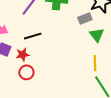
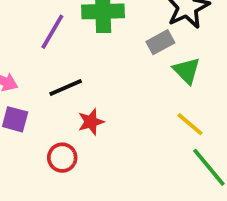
red star: (23, 55) -> (91, 122), moved
yellow line: (95, 63) -> (190, 124), turned -42

